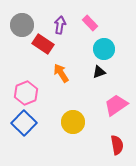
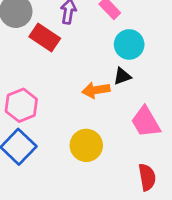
orange arrow: (61, 73) -> (96, 90), moved, turned -66
pink trapezoid: (116, 105) -> (146, 122), turned -85

